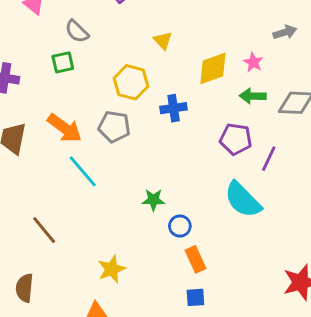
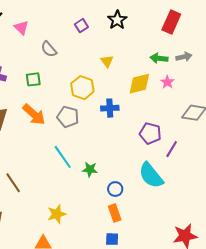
gray arrow: (285, 32) -> (184, 57), moved
green square: (63, 62) -> (33, 79), moved
green arrow: (253, 96) -> (159, 58), moved
cyan line: (83, 171) -> (63, 157), moved
blue circle: (180, 226) -> (115, 189), moved

